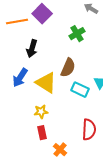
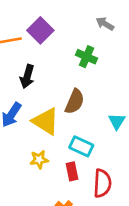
green cross: (77, 34) -> (87, 57), turned -35
cyan rectangle: (80, 90) -> (81, 146), moved
red rectangle: (42, 133) -> (72, 171), moved

